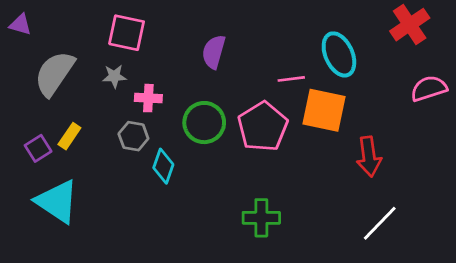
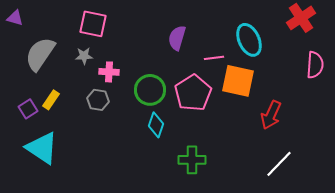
purple semicircle: (214, 52) -> (177, 38), moved
pink semicircle: (429, 88) -> (315, 65), turned 112
red arrow: (369, 157) -> (271, 115), turned 32
cyan diamond: (163, 166) -> (156, 125), moved

